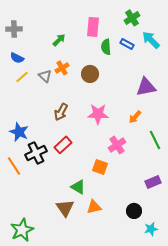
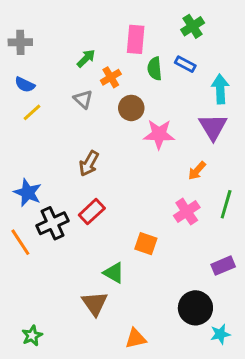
cyan arrow: (151, 40) -> (220, 89), moved, turned 42
orange cross: (62, 68) -> (111, 77), moved
gray triangle: (45, 76) -> (83, 99), moved
purple triangle: (146, 87) -> (213, 127), turned -50
pink star: (98, 114) -> (159, 134), moved
green line: (155, 140) -> (226, 204), turned 42
pink cross: (117, 145) -> (187, 212), moved
orange triangle: (94, 207) -> (136, 339), moved
black circle: (134, 211) -> (195, 308), size x1.5
green star: (22, 230) -> (32, 336), size x0.6

